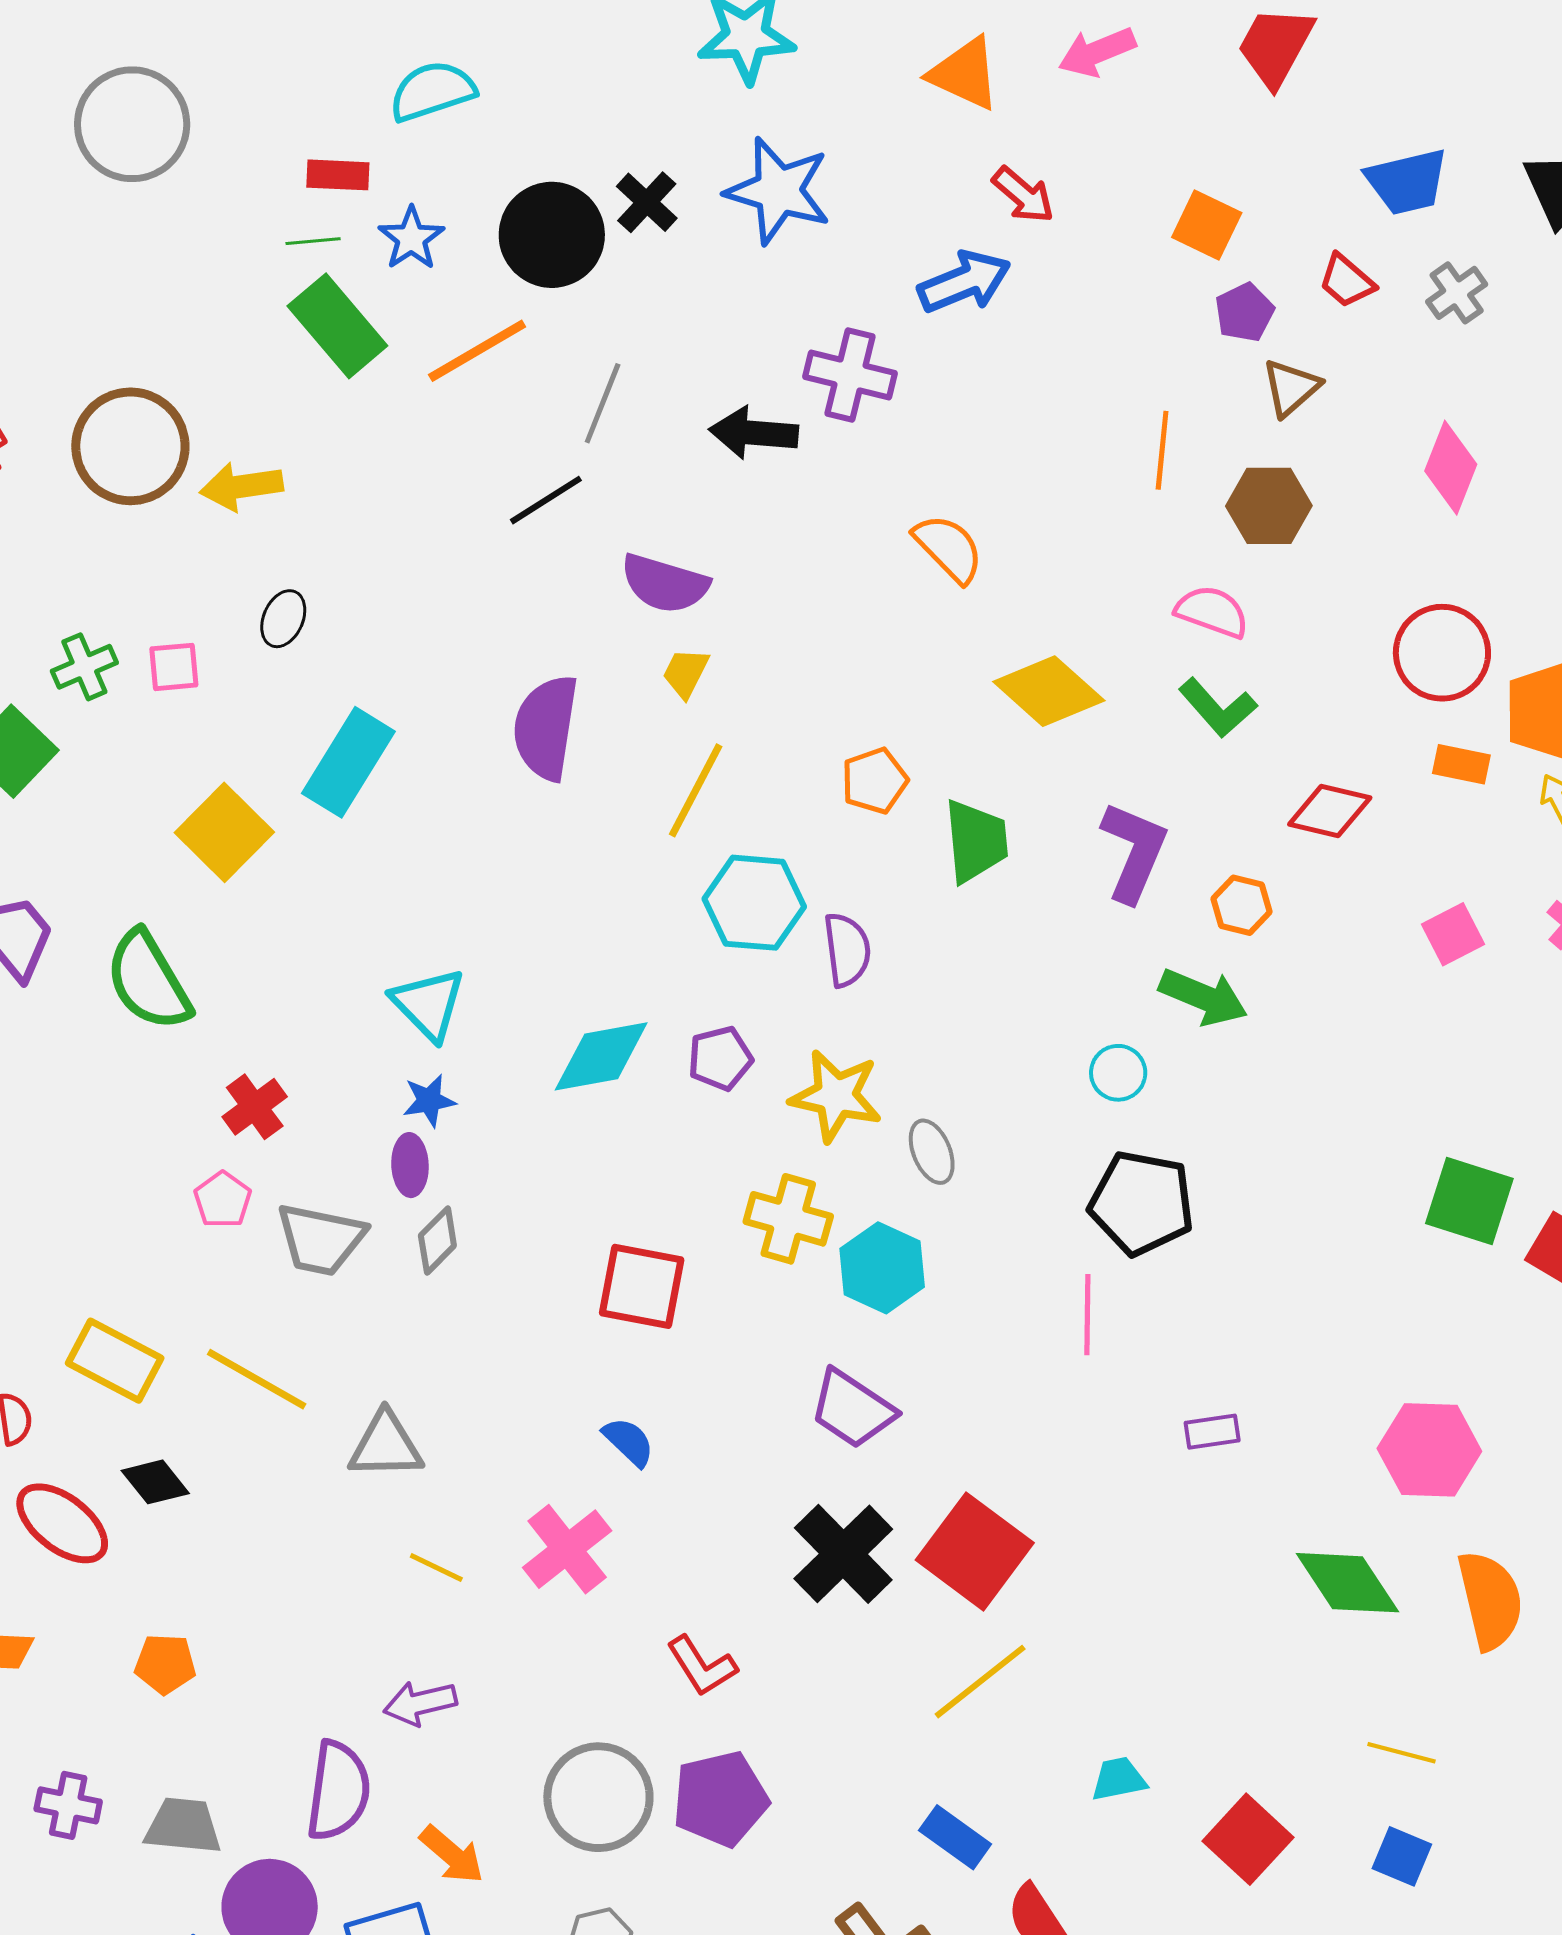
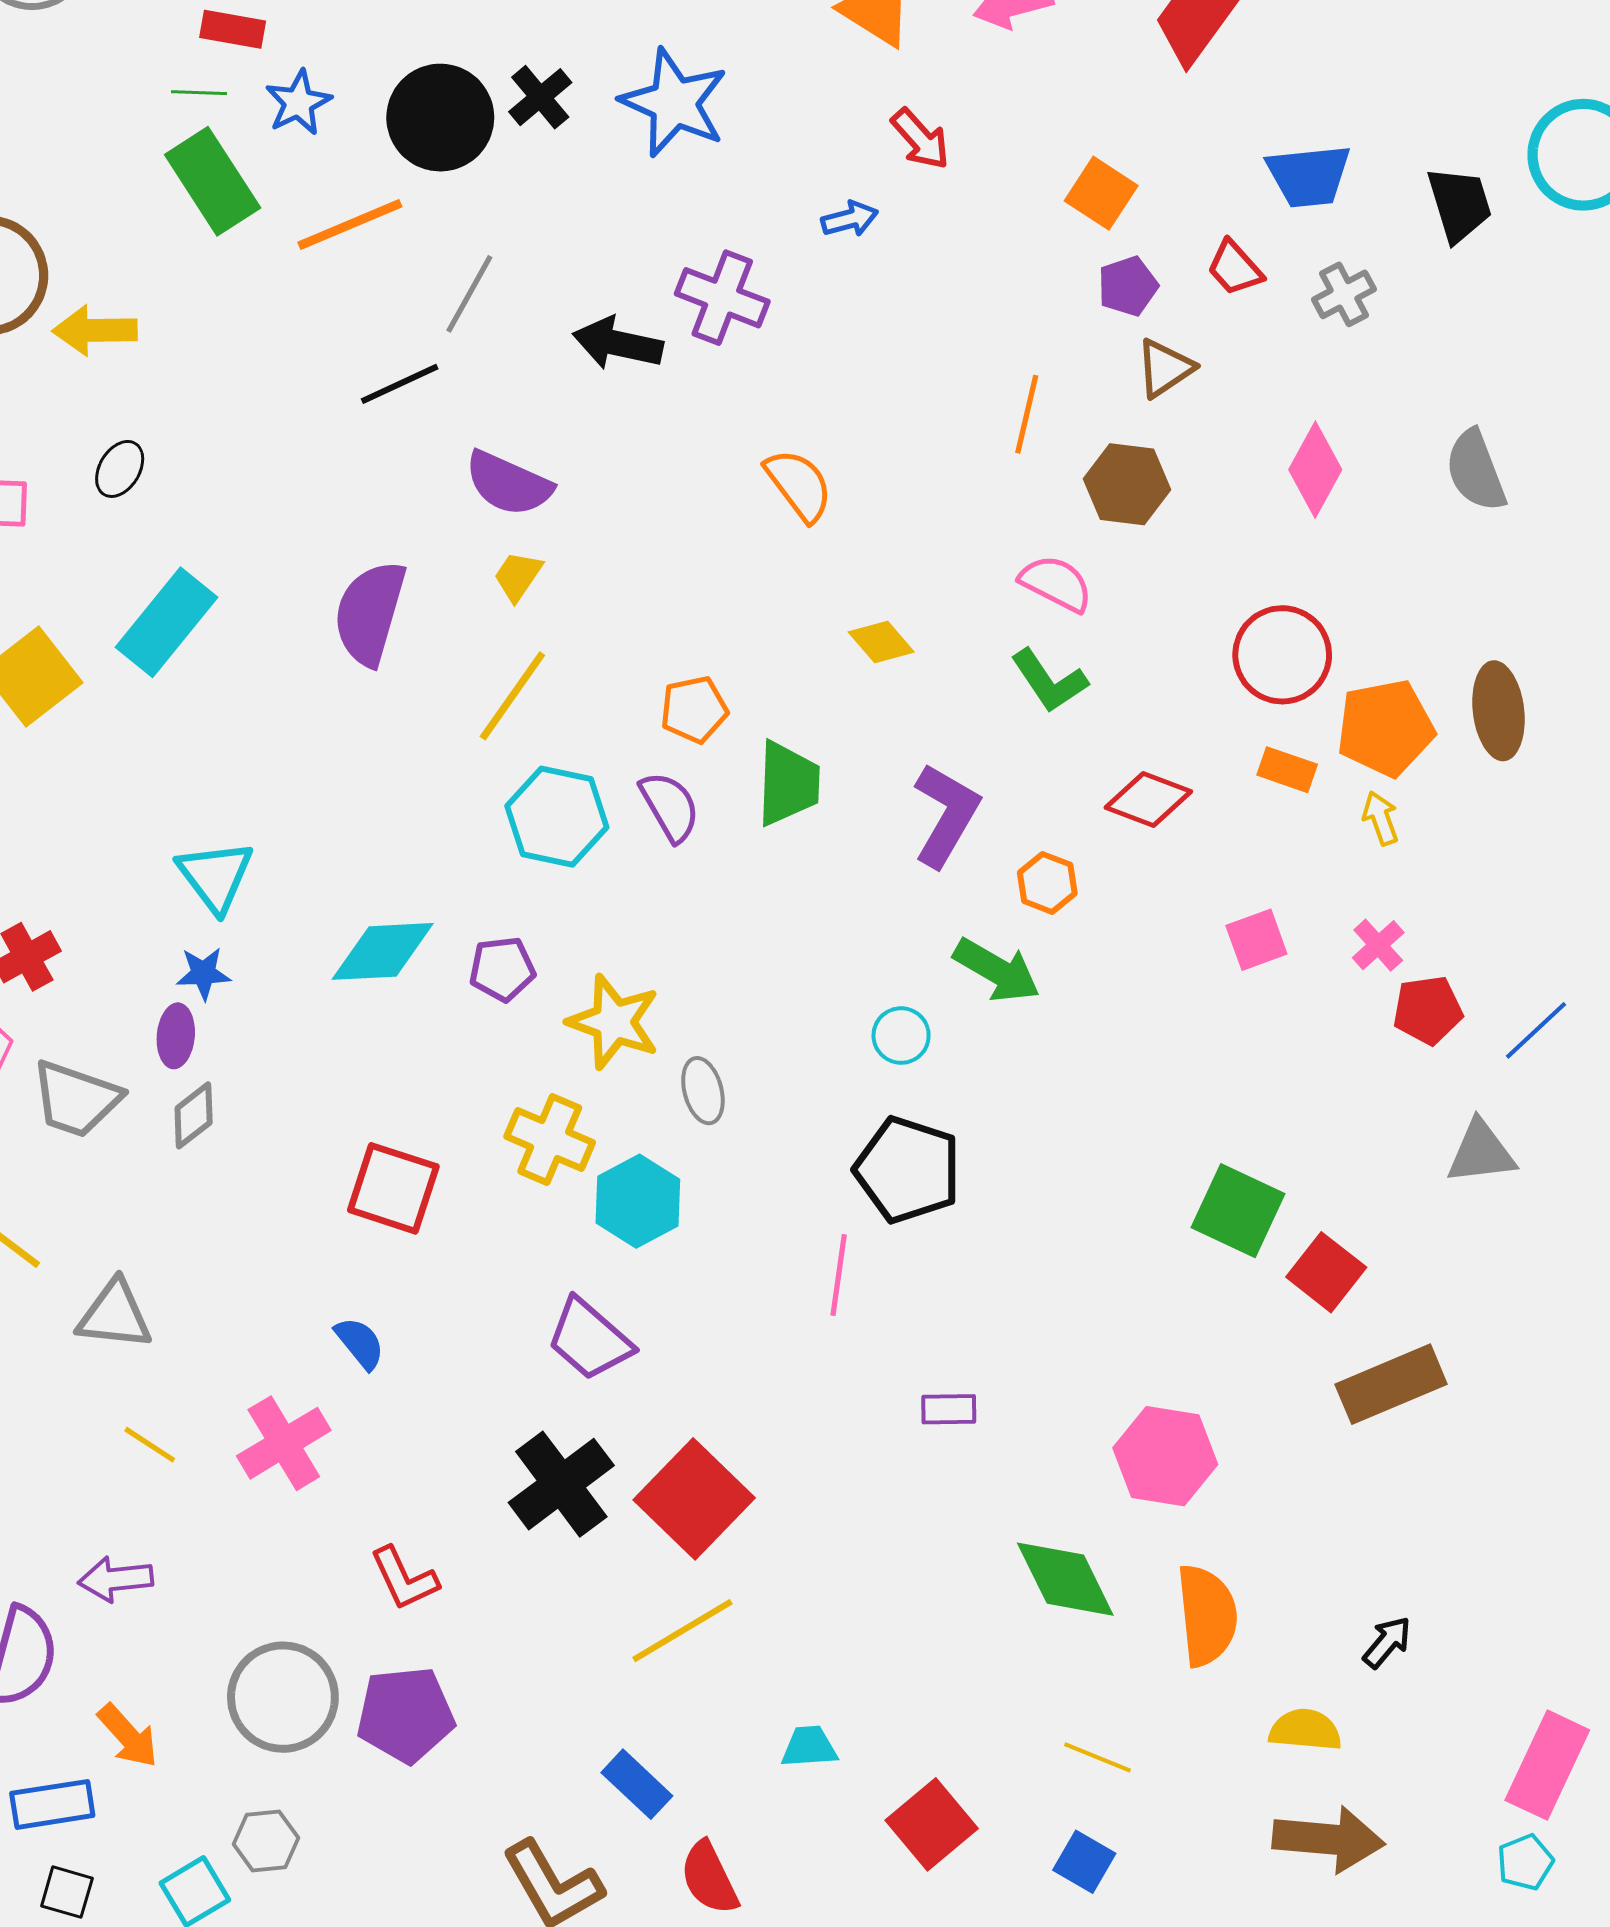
blue arrow: (964, 282) -> (850, 219), size x0.6
yellow diamond: (1049, 691) -> (881, 642), size x0.6
purple semicircle: (847, 950) -> (670, 807), moved, turned -30

